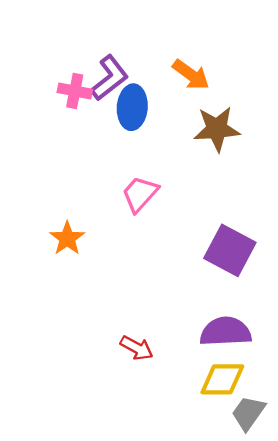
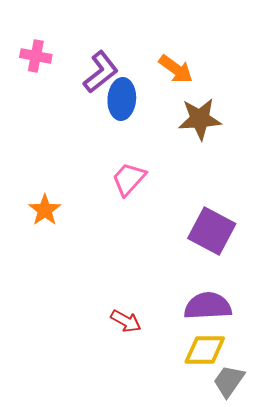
pink cross: (75, 91) -> (36, 56), moved
orange star: (67, 238) -> (45, 210), moved

